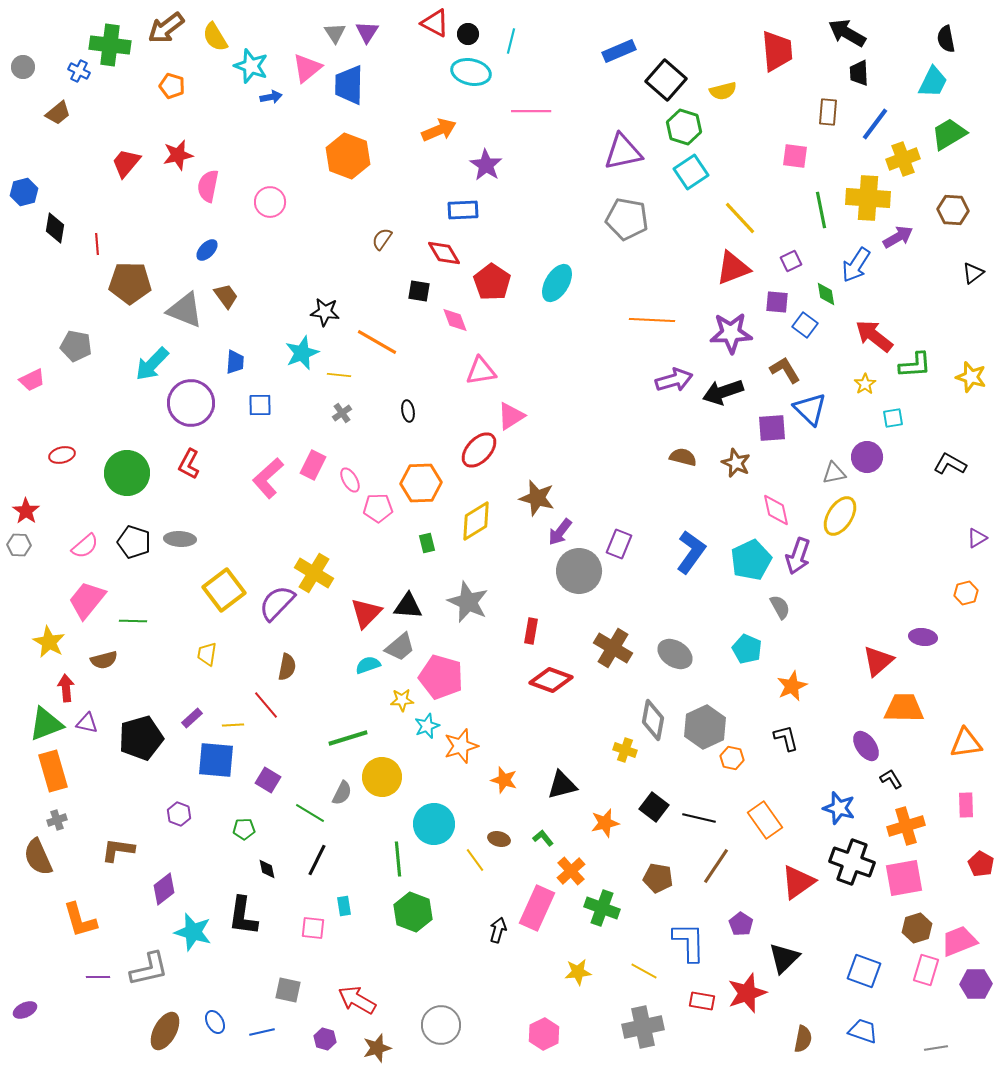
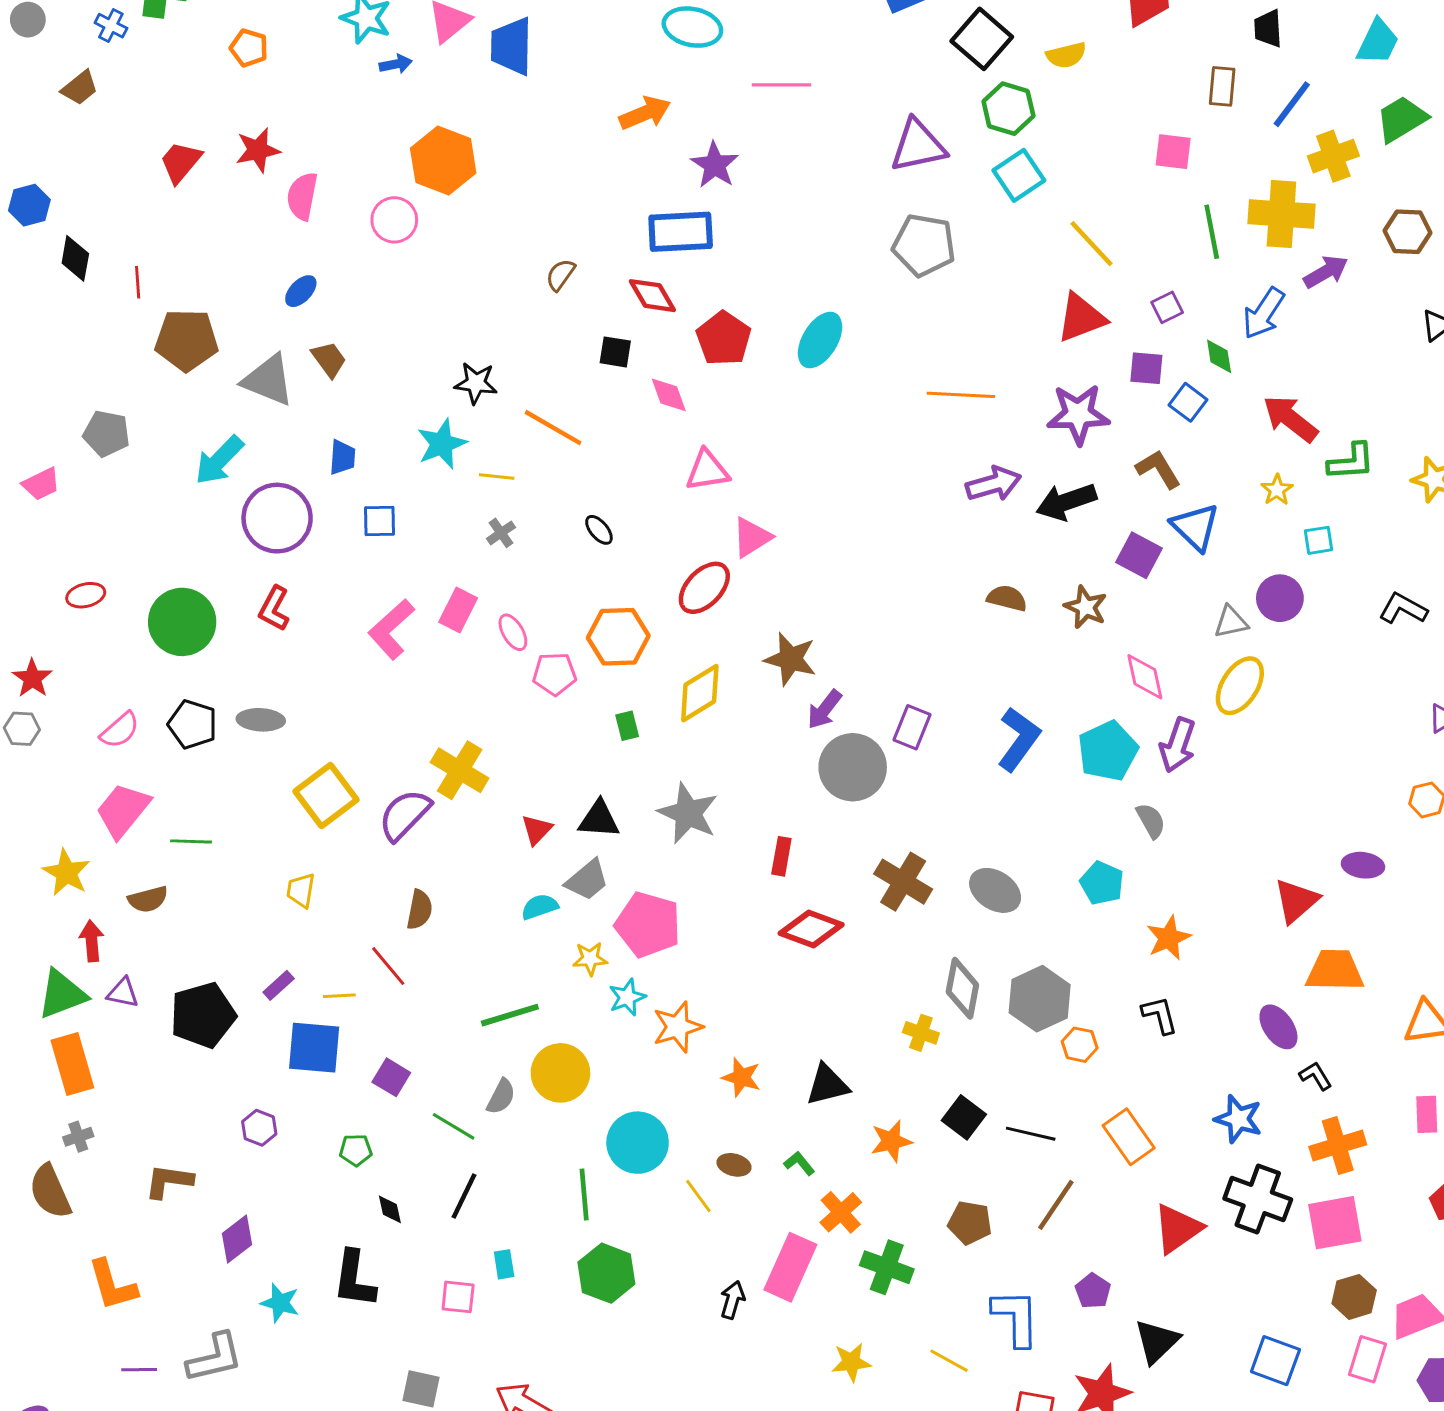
orange hexagon: (348, 156) -> (443, 161), moved
blue rectangle: (463, 210) -> (681, 232), size x1.4
black ellipse: (408, 411) -> (599, 530), turned -30
purple square: (772, 428) -> (1139, 555), turned 32
red triangle: (366, 613) -> (537, 830), size x0.7
cyan star: (193, 932) -> (280, 1303), size x0.7

